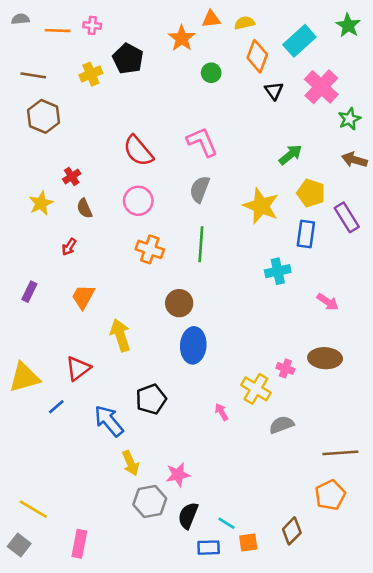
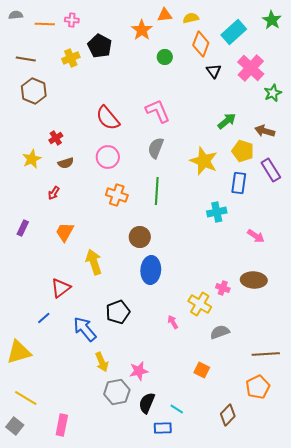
brown arrow: (354, 160) -> (265, 131), moved
brown semicircle: (84, 208) -> (66, 163), turned -84
yellow triangle: (24, 377) -> (19, 352), moved
orange square: (248, 542) -> (202, 370), moved, turned 35

